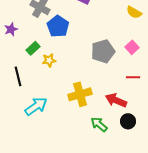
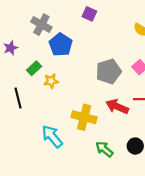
yellow cross: (80, 94) -> (84, 117), turned 30
red arrow: (116, 100) -> (117, 107), moved
cyan arrow: (36, 106) -> (52, 136), moved, turned -95

